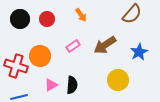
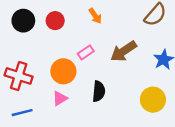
orange circle: (40, 56) -> (63, 71), moved
yellow circle: (118, 80) -> (153, 100), moved
black semicircle: (72, 85) -> (99, 91), moved

